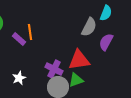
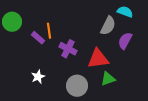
cyan semicircle: (106, 13) -> (125, 12), turned -91
purple cross: (54, 69) -> (68, 49), moved
green triangle: (76, 80) -> (108, 79), moved

